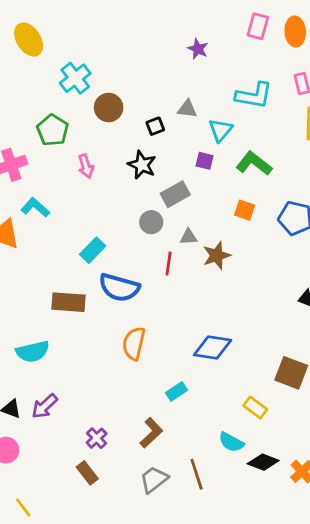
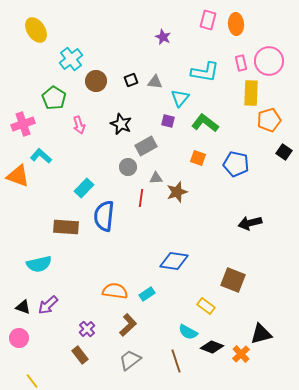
black square: (155, 126) -> (131, 80), moved
blue semicircle: (119, 288) -> (104, 216), turned 80
orange semicircle: (134, 343) -> (115, 291), moved, turned 85
brown line: (197, 474) -> (176, 361), moved

